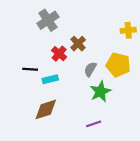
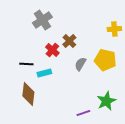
green star: (100, 92) -> (106, 101), moved
brown diamond: (46, 109) -> (28, 94), moved, turned -65

